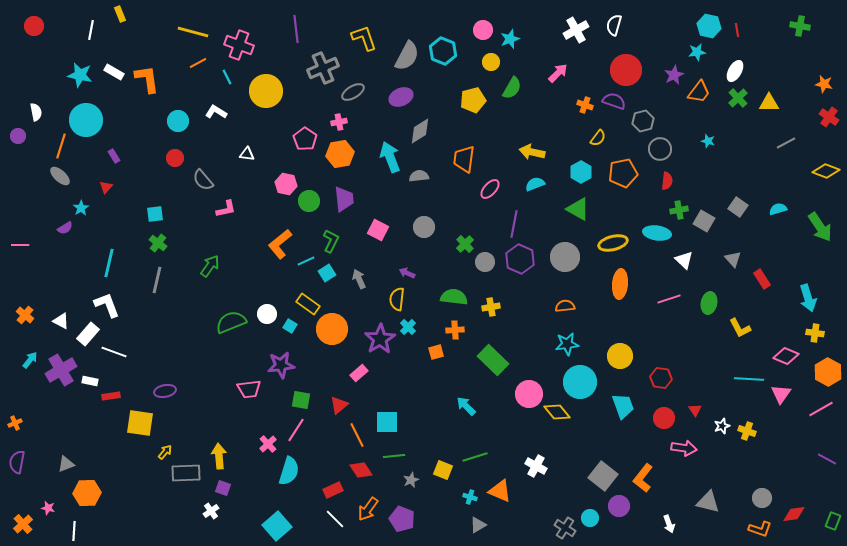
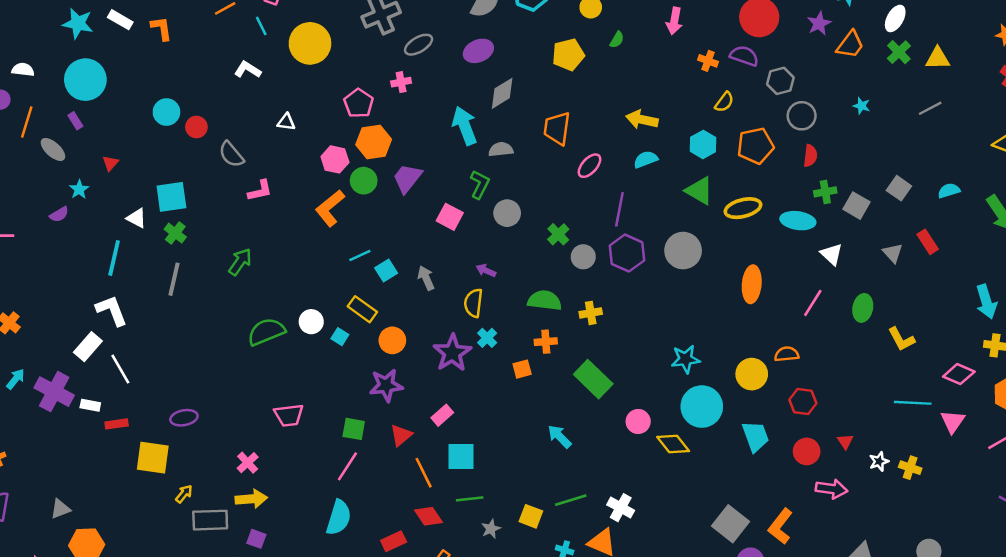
pink arrow: (558, 73) -> (674, 21), turned 145
orange L-shape: (147, 79) -> (161, 28), size x0.7
green semicircle: (512, 88) -> (617, 40), size x0.6
white semicircle: (36, 112) -> (23, 70), turned -72
cyan circle: (178, 121) -> (166, 112), moved
gray line: (786, 143) -> (930, 108), moved
orange line: (61, 146) -> (27, 122), moved
orange hexagon: (340, 154) -> (374, 142), moved
purple rectangle: (114, 156) -> (75, 121), moved
purple trapezoid: (344, 199) -> (407, 178), turned -136
cyan square: (155, 214) -> (171, 197), size x1.5
green L-shape: (331, 241) -> (480, 184), moved
yellow ellipse: (613, 243) -> (743, 208), moved
orange L-shape: (280, 244) -> (330, 208), moved
red rectangle: (762, 279) -> (928, 242), moved
pink line: (669, 299) -> (813, 303), turned -40
orange semicircle: (565, 306) -> (787, 354), moved
white triangle: (61, 321) -> (137, 218), moved
orange circle: (332, 329) -> (392, 340), size x0.7
white line: (114, 352) -> (120, 369), turned 40
purple star: (281, 365) -> (386, 385), moved
purple cross: (61, 370) -> (54, 392), turned -32
pink rectangle: (359, 373) -> (442, 415), moved
pink circle: (529, 394) -> (638, 421), size x0.7
pink cross: (268, 444) -> (248, 463), moved
yellow arrow: (219, 456) -> (251, 499), turned 90
white cross: (536, 466) -> (621, 508), moved

